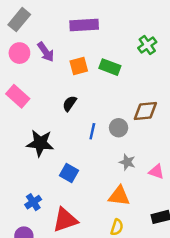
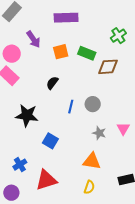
pink circle: (19, 53) -> (12, 54), moved
brown diamond: (145, 111) -> (108, 67), moved
pink triangle: (156, 172) -> (123, 129), moved, turned 40

